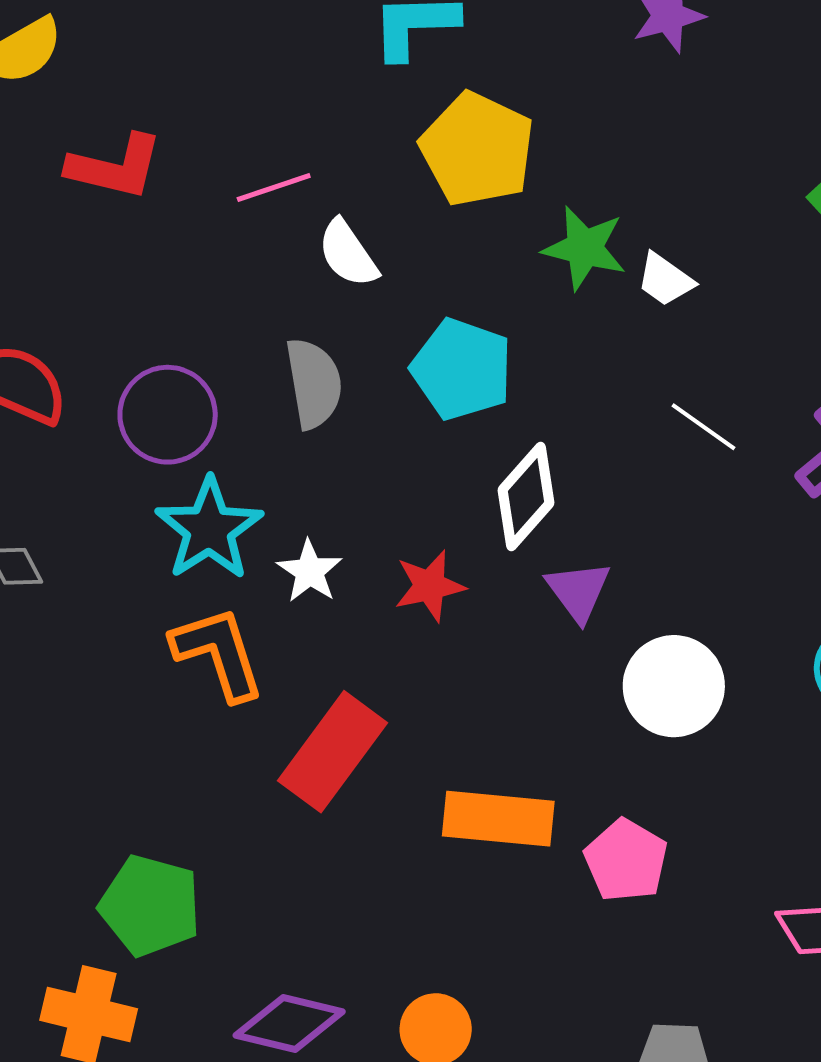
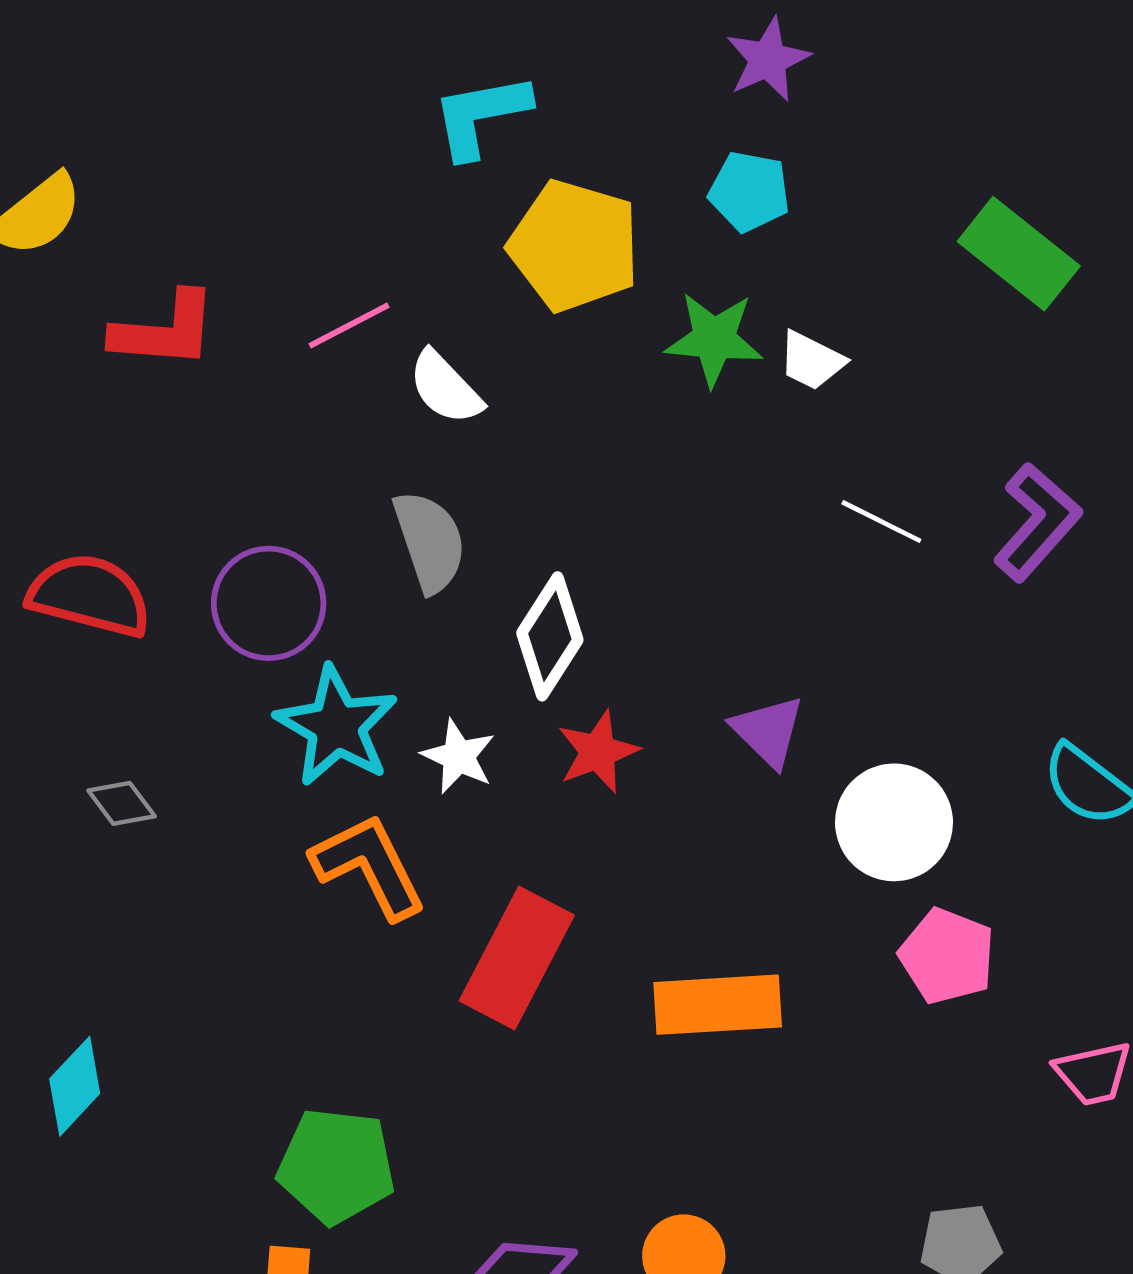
cyan pentagon: (462, 369) -> (749, 192), moved, size x0.7
white diamond: (526, 497) -> (550, 636), moved
pink pentagon: (626, 860) -> (947, 956), moved

